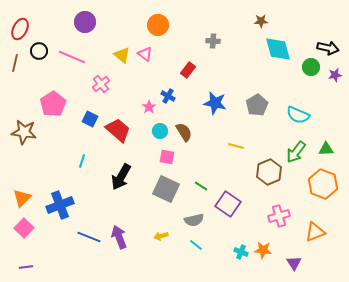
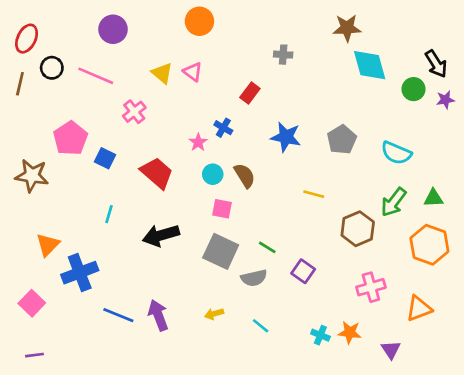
brown star: (261, 21) -> (347, 28), size x1.5
orange circle: (158, 25) -> (199, 21), moved
black arrow: (328, 48) -> (436, 64), turned 45
blue square: (90, 119) -> (105, 158), moved
black arrow: (121, 177) -> (161, 235), turned 44
orange triangle: (22, 198) -> (48, 245), moved
purple square: (228, 204) -> (303, 271), size x0.7
gray semicircle: (194, 220) -> (254, 278), moved

